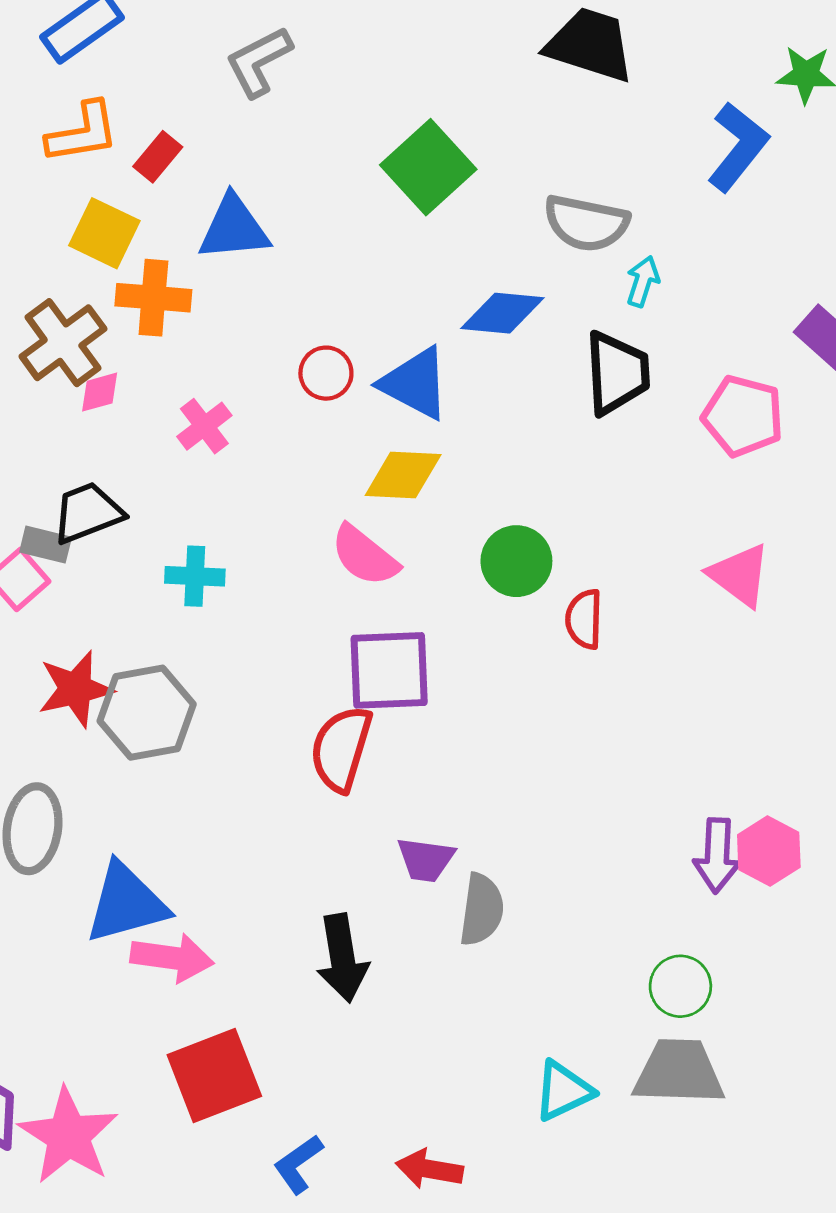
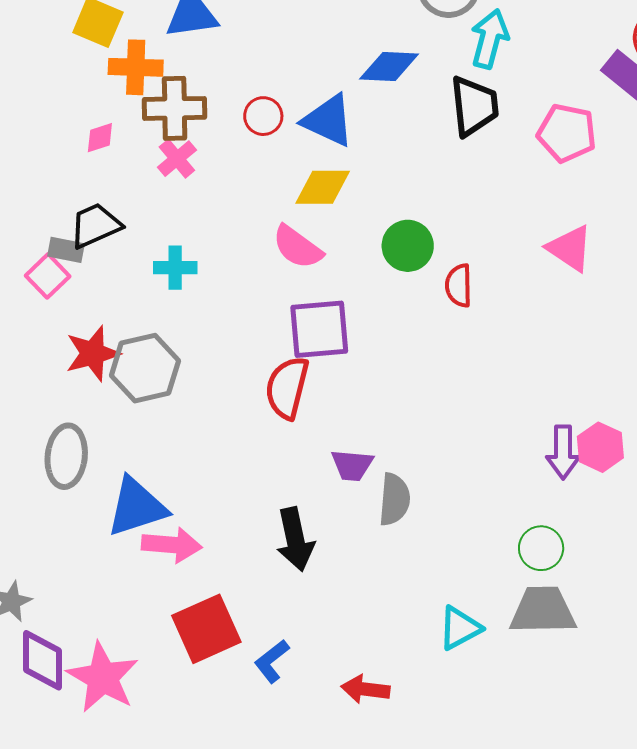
cyan arrow: (643, 281) -> (490, 39), size x1.6
brown cross: (63, 343) -> (175, 108), moved, turned 38
blue L-shape: (298, 1164) -> (272, 661), moved

